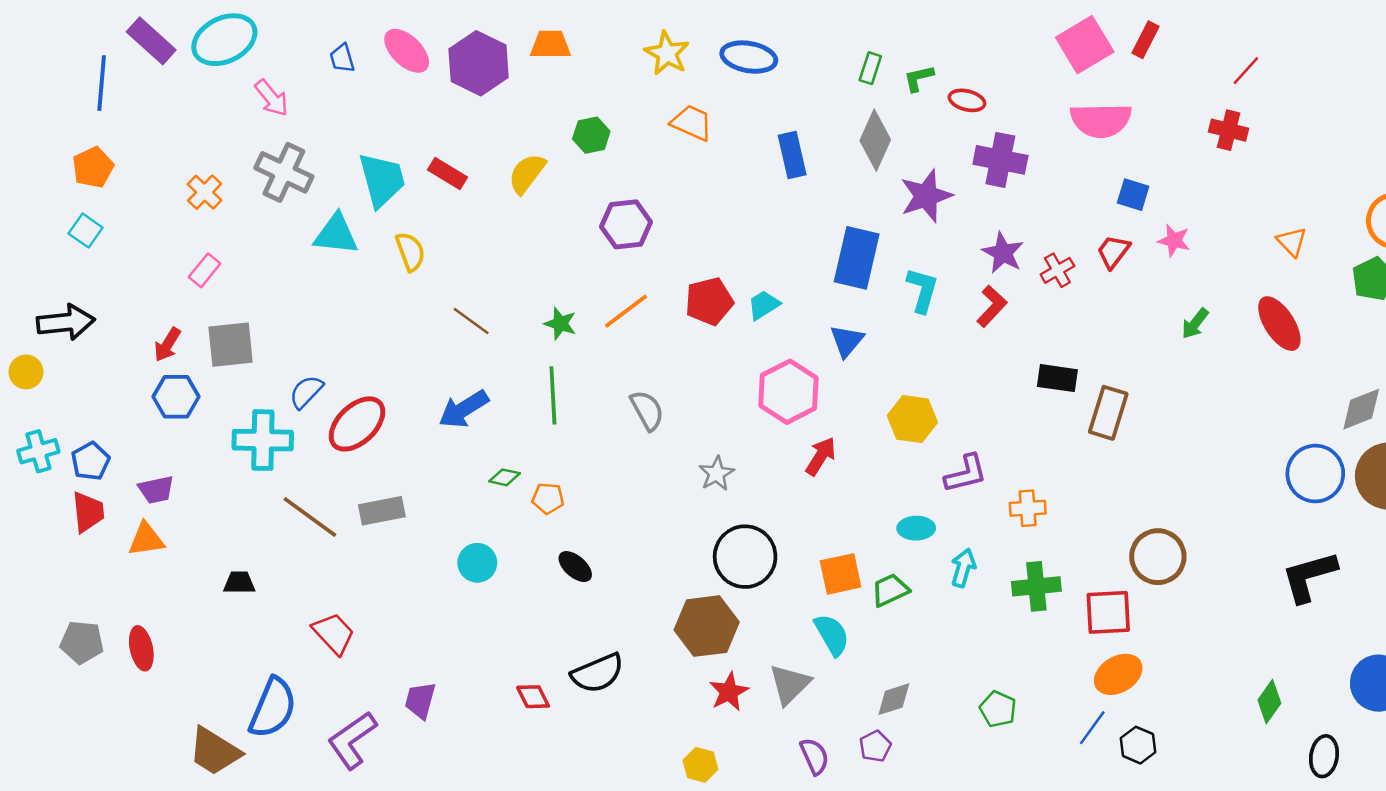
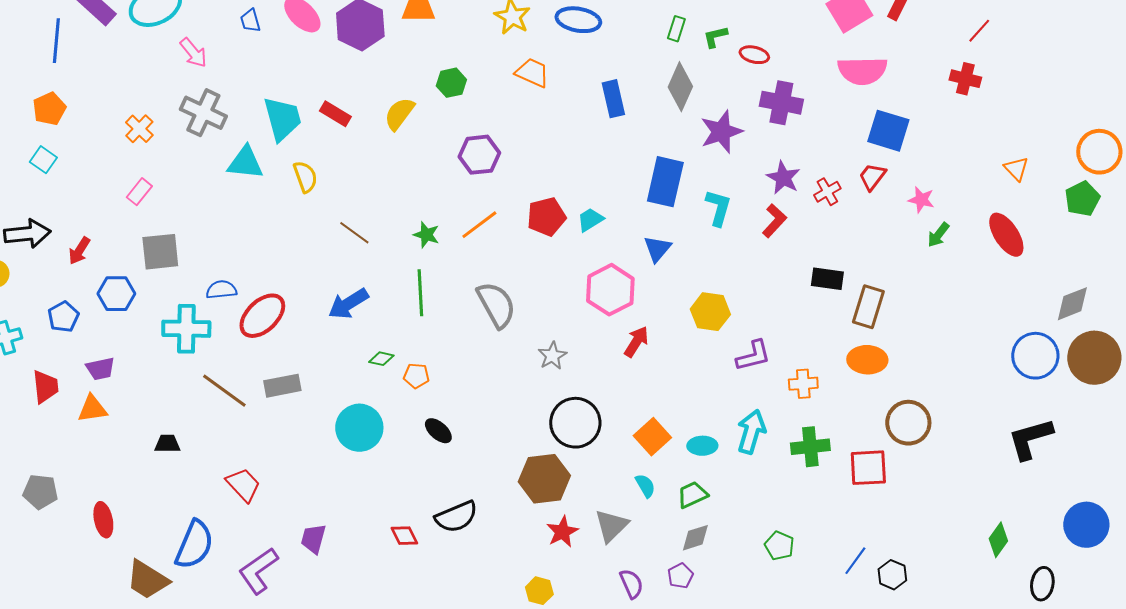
blue square: (1133, 195) -> (888, 131), size x1.6
pink star: (1174, 241) -> (921, 200), moved
red arrow: (167, 345) -> (79, 251), moved
blue semicircle: (306, 392) -> (221, 290), turned 40
gray semicircle: (647, 410) -> (496, 305), size x1.4
blue pentagon: (90, 461) -> (63, 317), moved
cyan ellipse: (916, 528) -> (702, 446), moved
cyan circle: (477, 563) -> (359, 428), size x1.5
cyan arrow: (963, 568) -> (751, 432), size x1.4
orange square: (841, 574) -> (652, 437), turned -30
green trapezoid: (890, 590) -> (692, 495), moved
cyan semicircle: (832, 635) -> (645, 486), size x0.7
red ellipse: (141, 648) -> (103, 520), moved
orange ellipse: (1118, 674) -> (867, 360), moved, turned 33

